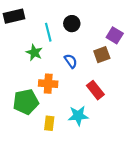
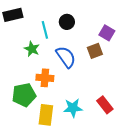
blue semicircle: (71, 61) -> (66, 57), size x1.6
red rectangle: (95, 90) -> (105, 105), moved
yellow rectangle: (49, 123) -> (46, 115), size x1.5

